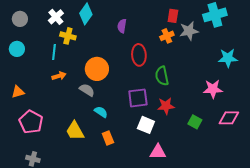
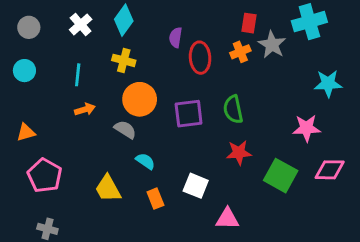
gray star: (189, 31) -> (272, 45), turned -30
yellow cross: (68, 36) -> (124, 60), moved
red ellipse: (139, 55) -> (200, 58), moved
purple square: (138, 98) -> (189, 114), moved
green square: (195, 122) -> (281, 176), size x1.6
white square: (146, 125) -> (196, 186), moved

